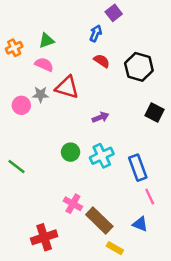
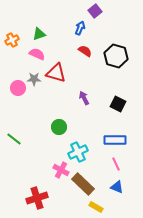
black square: (154, 113) -> (118, 104), moved
purple arrow: (100, 117) -> (84, 98), turned -96
cyan cross: (102, 156) -> (78, 152), moved
blue rectangle: (138, 168) -> (115, 140), turned -70
pink line: (150, 196) -> (116, 164), moved

